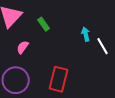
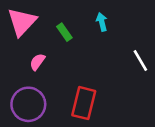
cyan arrow: (86, 34) -> (102, 22), moved

